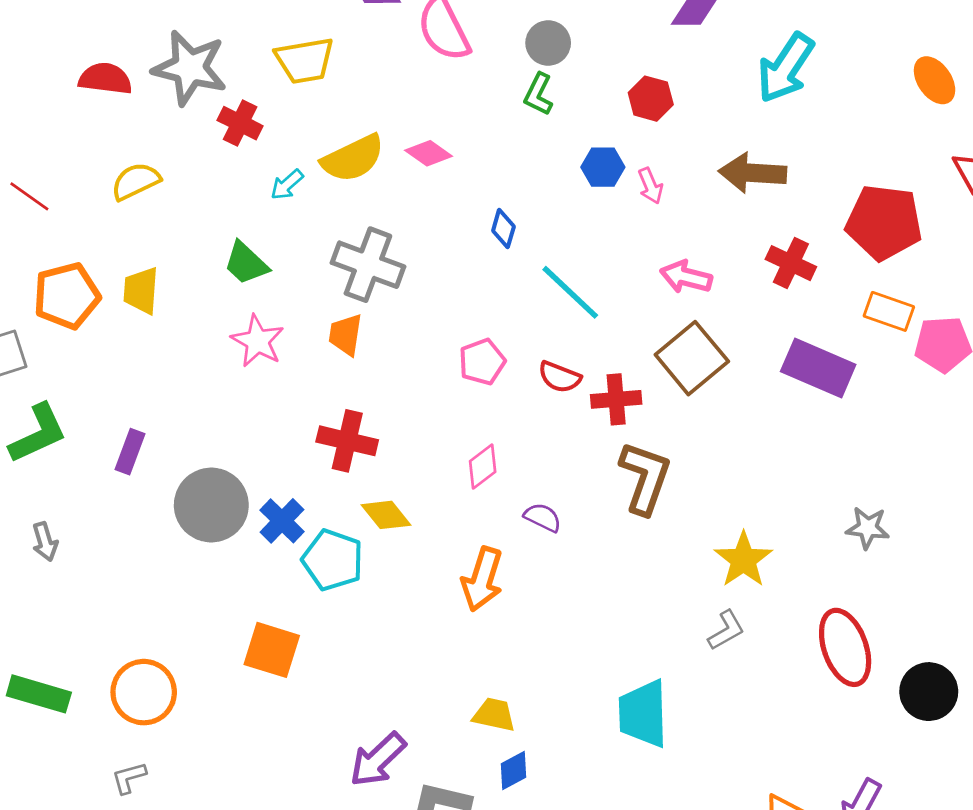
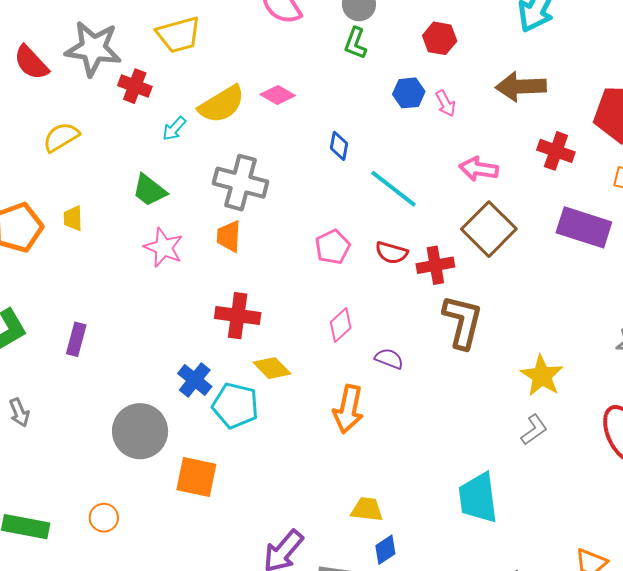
red semicircle: (105, 79) -> (31, 63), turned -135
yellow trapezoid: (141, 291) -> (73, 218), size x0.7
gray circle: (211, 505) -> (140, 431), moved
orange circle: (144, 692) -> (104, 518), size x0.6

